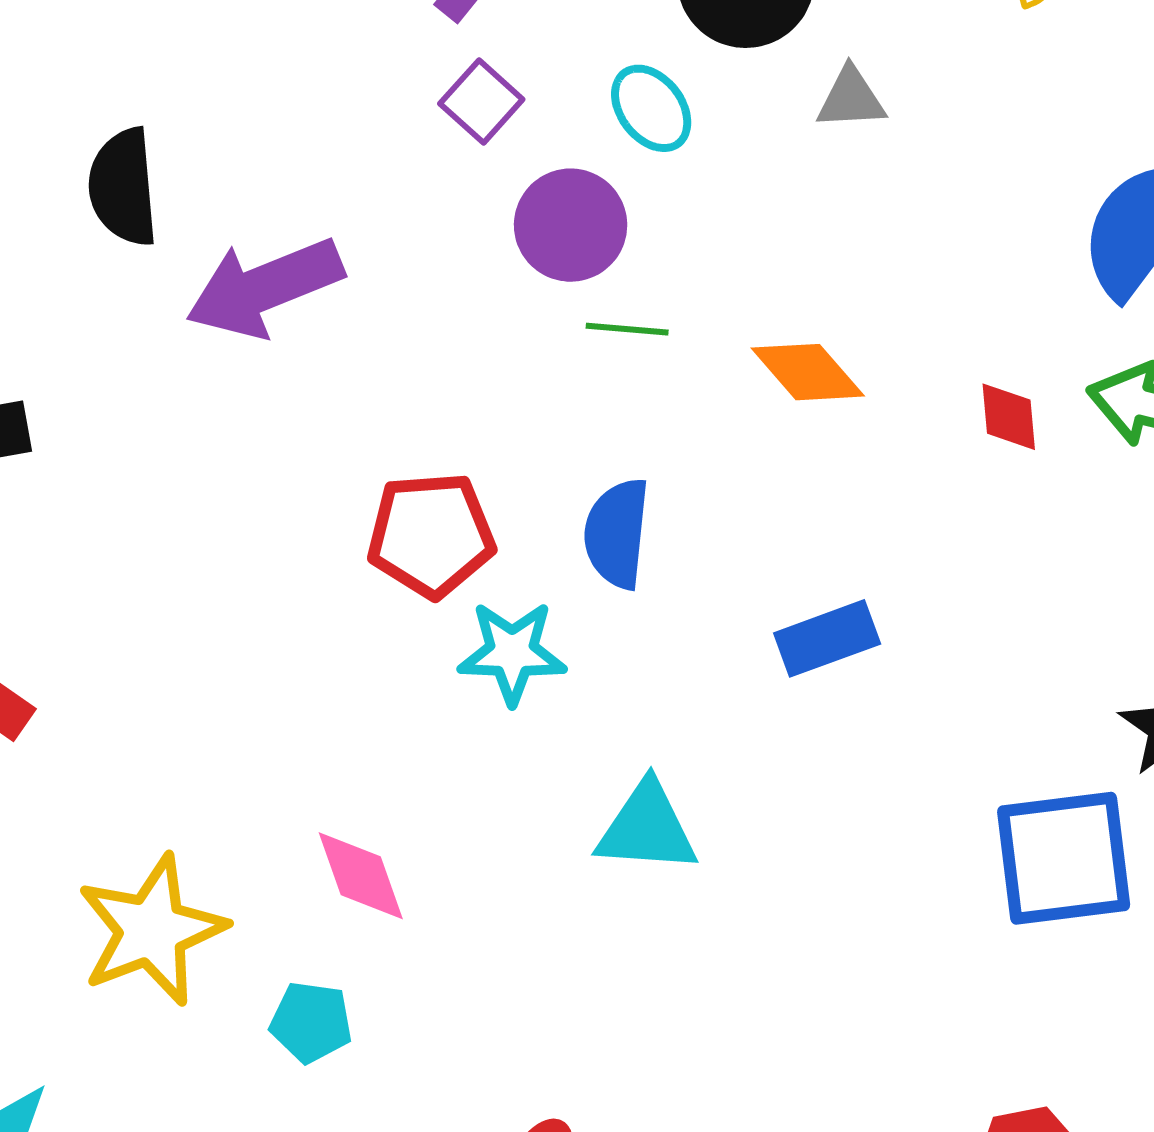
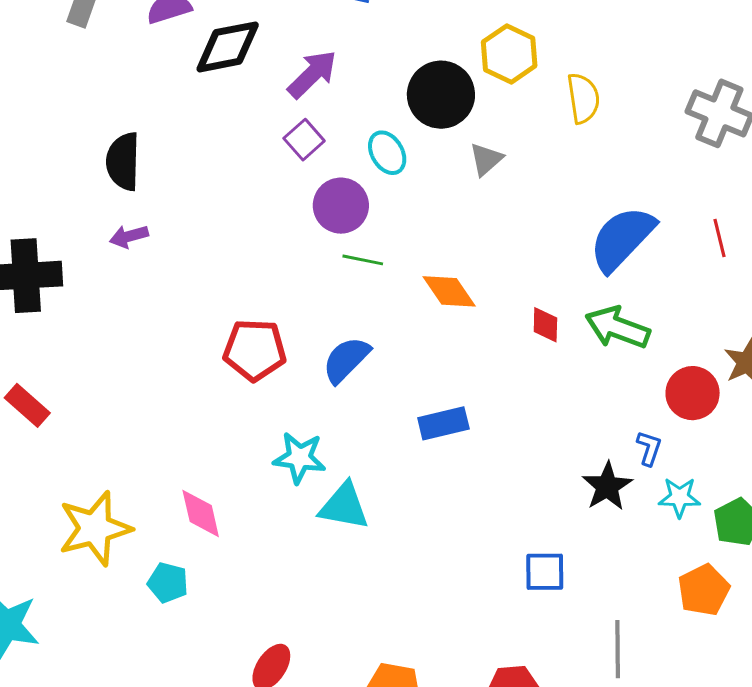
gray triangle: (851, 98) -> (486, 159), turned -45
purple arrow: (265, 288) -> (129, 236), moved, size x0.5
blue semicircle: (617, 533) -> (346, 360), turned 32
cyan star: (512, 653) -> (300, 458), moved
blue square: (1064, 858) -> (545, 572), moved, size x0.6

